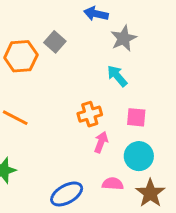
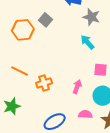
gray star: (124, 38) -> (91, 17), turned -30
orange cross: (90, 114) -> (44, 83), moved

